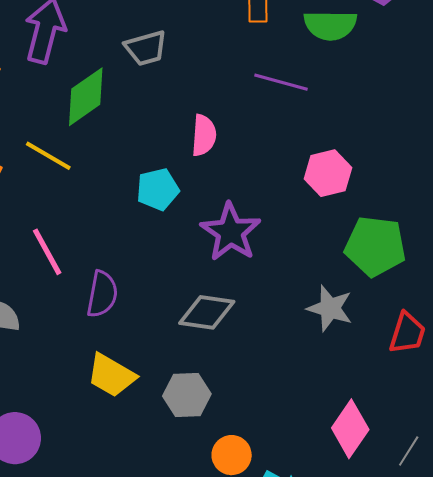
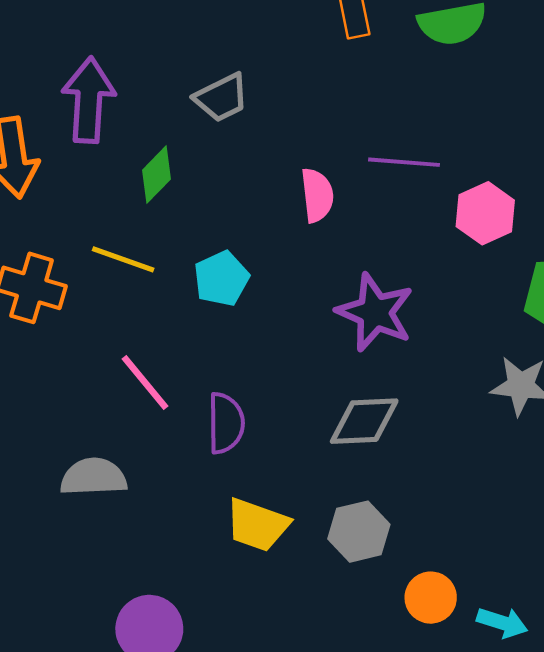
purple line: (281, 82) -> (404, 162), moved
green diamond: (86, 97) -> (157, 175), size x0.7
cyan pentagon: (158, 189) -> (221, 279), moved

